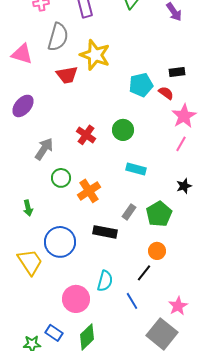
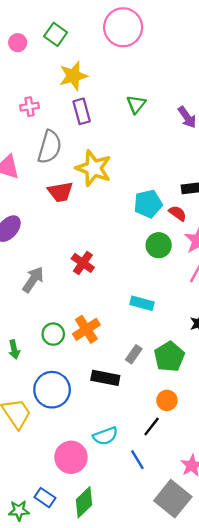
green circle: (123, 130) -> (159, 245), moved
green circle: (61, 178) -> (53, 334), moved
cyan semicircle: (105, 281) -> (105, 436), turned 55

